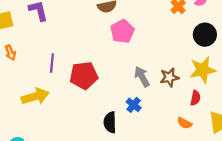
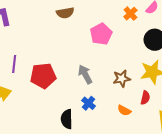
pink pentagon: (122, 31) -> (101, 34), moved
gray arrow: (142, 77) -> (85, 74), moved
orange semicircle: (185, 123) -> (124, 110), moved

